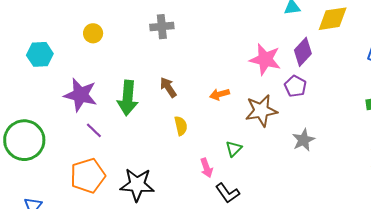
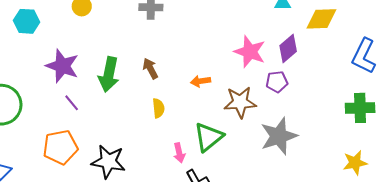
purple pentagon: (295, 86) -> (277, 82), turned 30
gray star: (303, 140) -> (279, 136), size x1.6
green triangle: (234, 149) -> (209, 137), size x1.8

